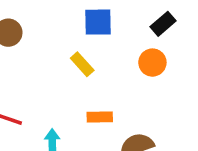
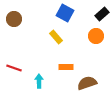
blue square: (98, 22) -> (65, 13), turned 30

